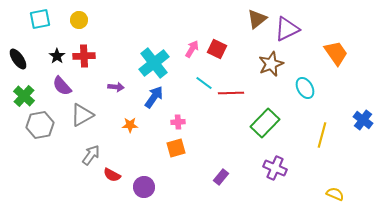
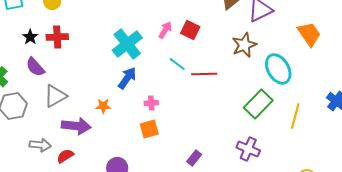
purple arrow: (116, 87) -> (76, 126), moved, size x1.8
cyan ellipse: (305, 88) -> (278, 69), size x1.4
green rectangle: (265, 123) -> (258, 104), moved
gray arrow: (91, 155) -> (40, 145), moved, turned 60
red semicircle: (112, 175) -> (65, 156), moved, turned 120

